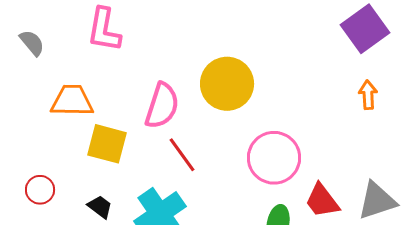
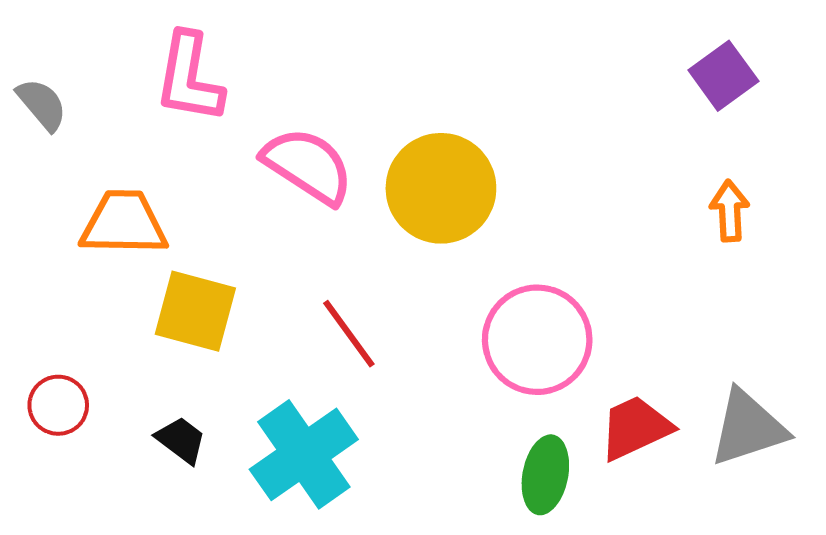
purple square: (365, 29) -> (723, 76), size x0.7
pink semicircle: (162, 106) -> (308, 166), moved, turned -75
red trapezoid: (322, 201) -> (635, 428), turned 102

